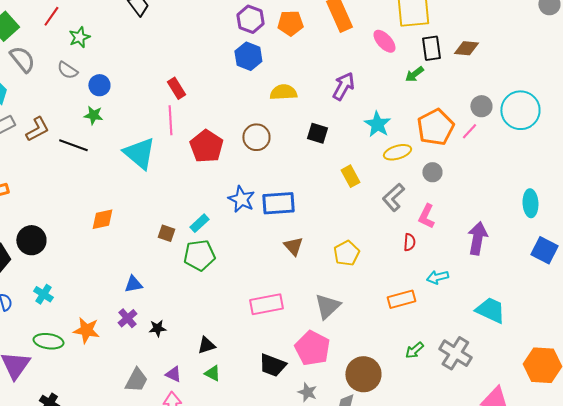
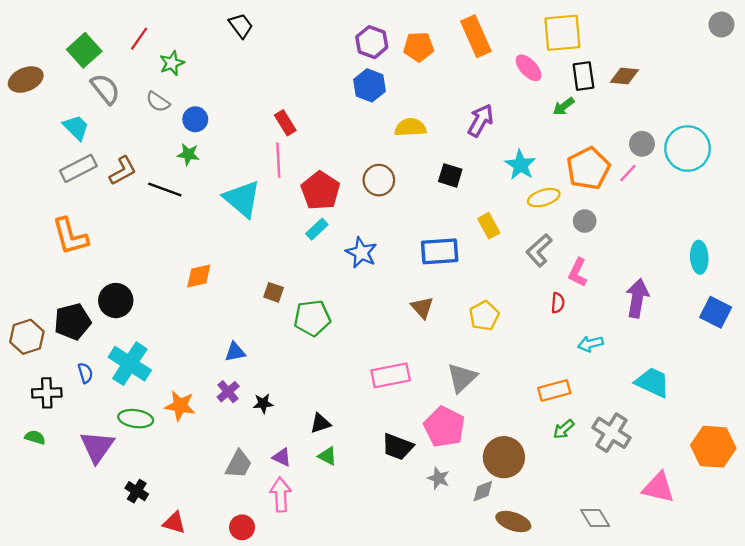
blue rectangle: (278, 203) -> (440, 251), moved
cyan rectangle: (199, 223) -> (317, 229), moved
cyan cross: (43, 294) -> (130, 364), size x1.8
orange rectangle: (401, 299) -> (554, 391), moved

